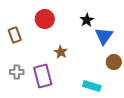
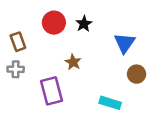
black star: (87, 20) -> (84, 24), moved
gray cross: (17, 72) -> (16, 69), moved

